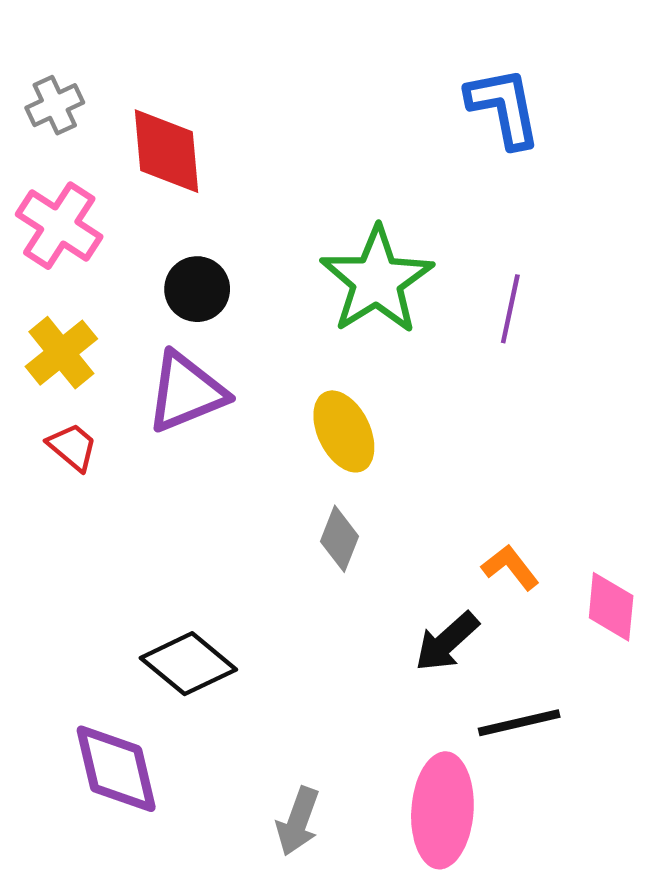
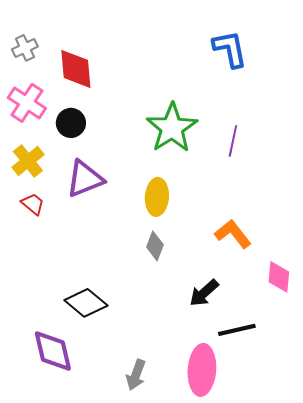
black circle: (197, 289) -> (71, 123), moved
yellow ellipse: (344, 431) -> (157, 197), turned 30
orange L-shape: (510, 567) -> (233, 234), moved, size x1.4

